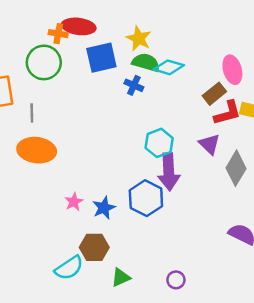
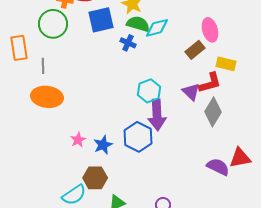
cyan diamond: (169, 67) -> (157, 28), turned -30
red L-shape: (228, 113) -> (210, 83), moved

